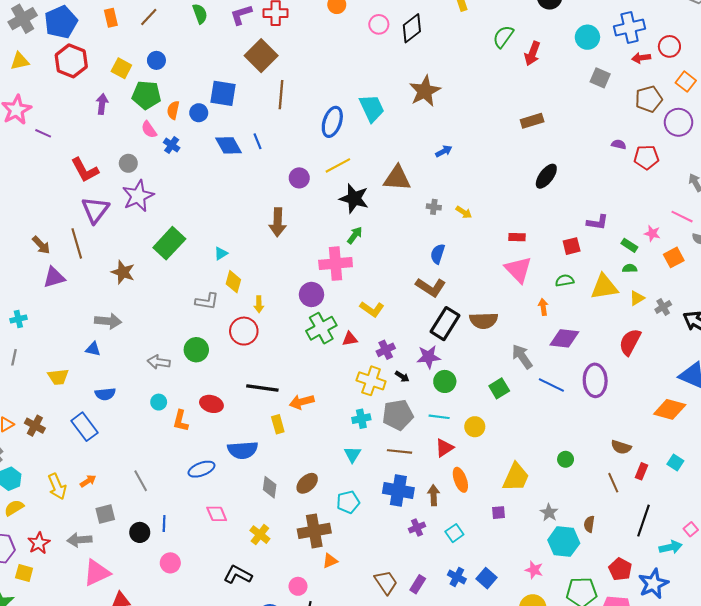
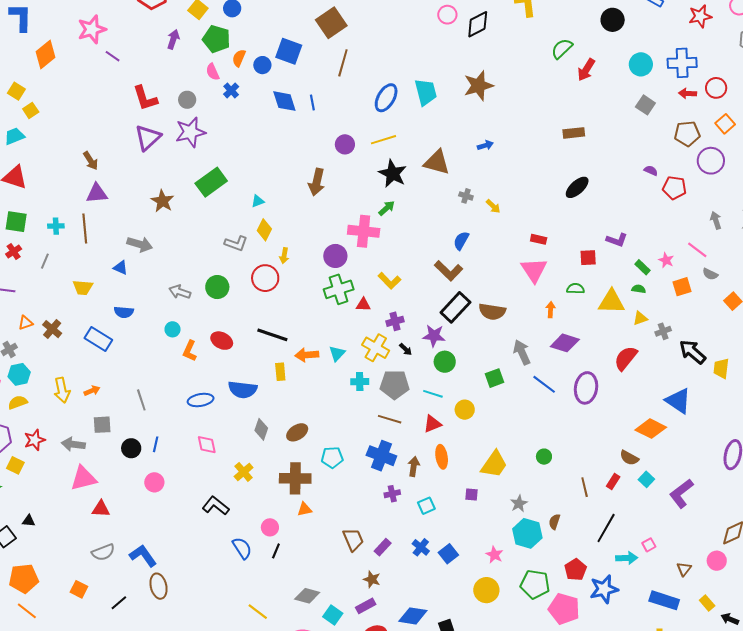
brown line: (77, 243) -> (85, 228), moved
blue rectangle: (84, 427) -> (98, 339), turned -32
brown semicircle: (621, 447) -> (629, 458), moved
cyan triangle: (352, 454) -> (337, 353), moved

